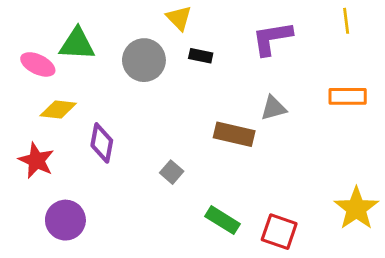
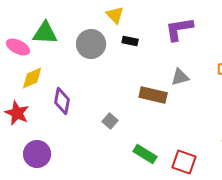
yellow diamond: (58, 110) -> (32, 78), turned -30

